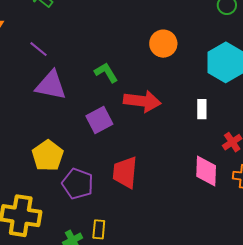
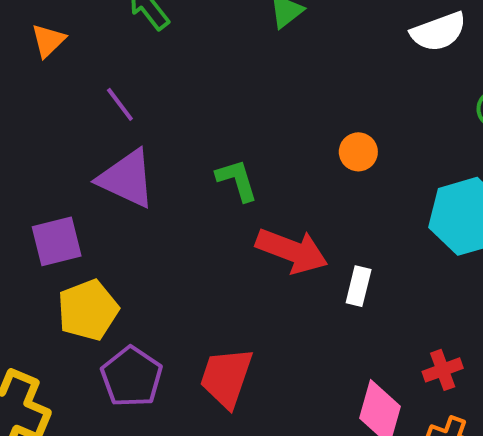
orange circle: (163, 44) -> (358, 152), size x0.7
white rectangle: (202, 109) -> (359, 286), moved
purple square: (99, 120) -> (57, 241), moved

